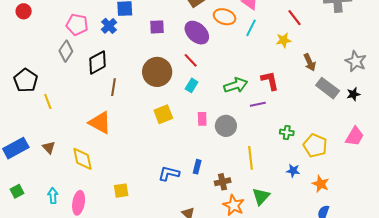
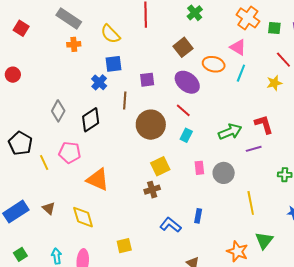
pink pentagon: (77, 25) -> (70, 153), moved
brown line: (113, 87) -> (125, 100), moved
blue L-shape: (169, 174) -> (170, 225), turned 30
brown cross: (223, 182) -> (152, 190), moved

